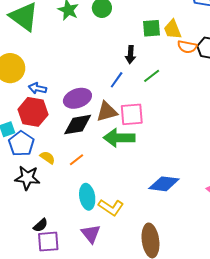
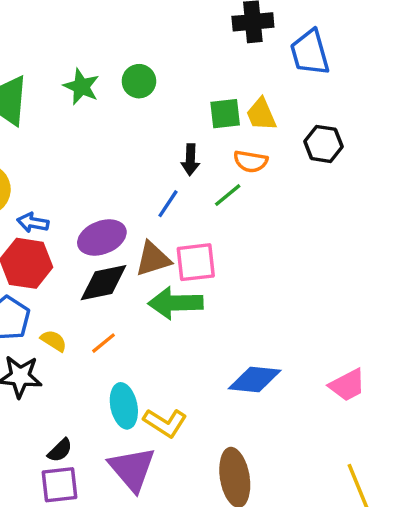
orange semicircle: (187, 47) -> (251, 161), moved
black semicircle: (41, 225) -> (60, 450), moved
purple triangle: (91, 234) -> (132, 469), size x1.4

